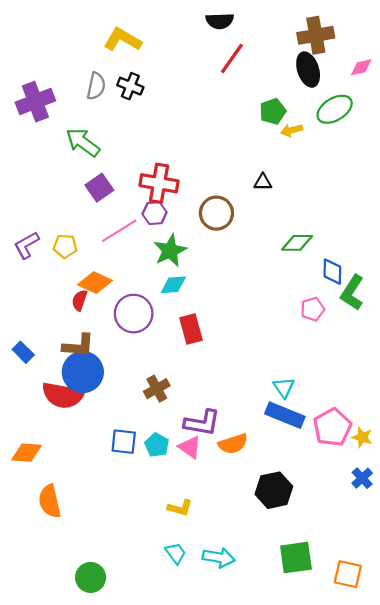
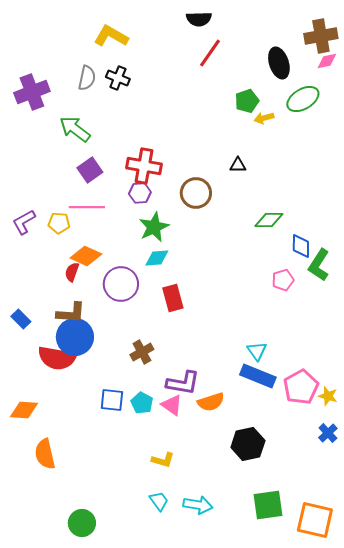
brown cross: (316, 35) -> (321, 36), moved
pink line: (119, 231) -> (87, 207), moved, turned 32
orange square: (348, 574) -> (315, 520), size x1.4

